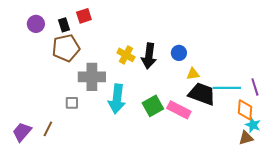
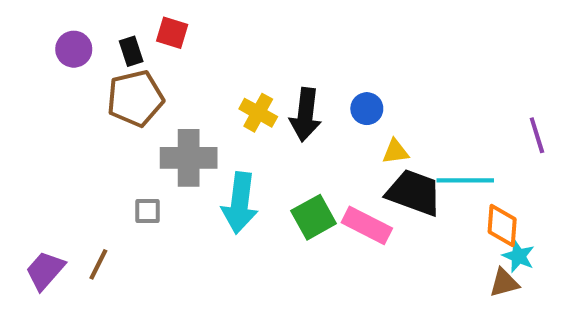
red square: (84, 16) -> (172, 33), turned 35
purple line: (255, 87) -> (537, 135), moved

